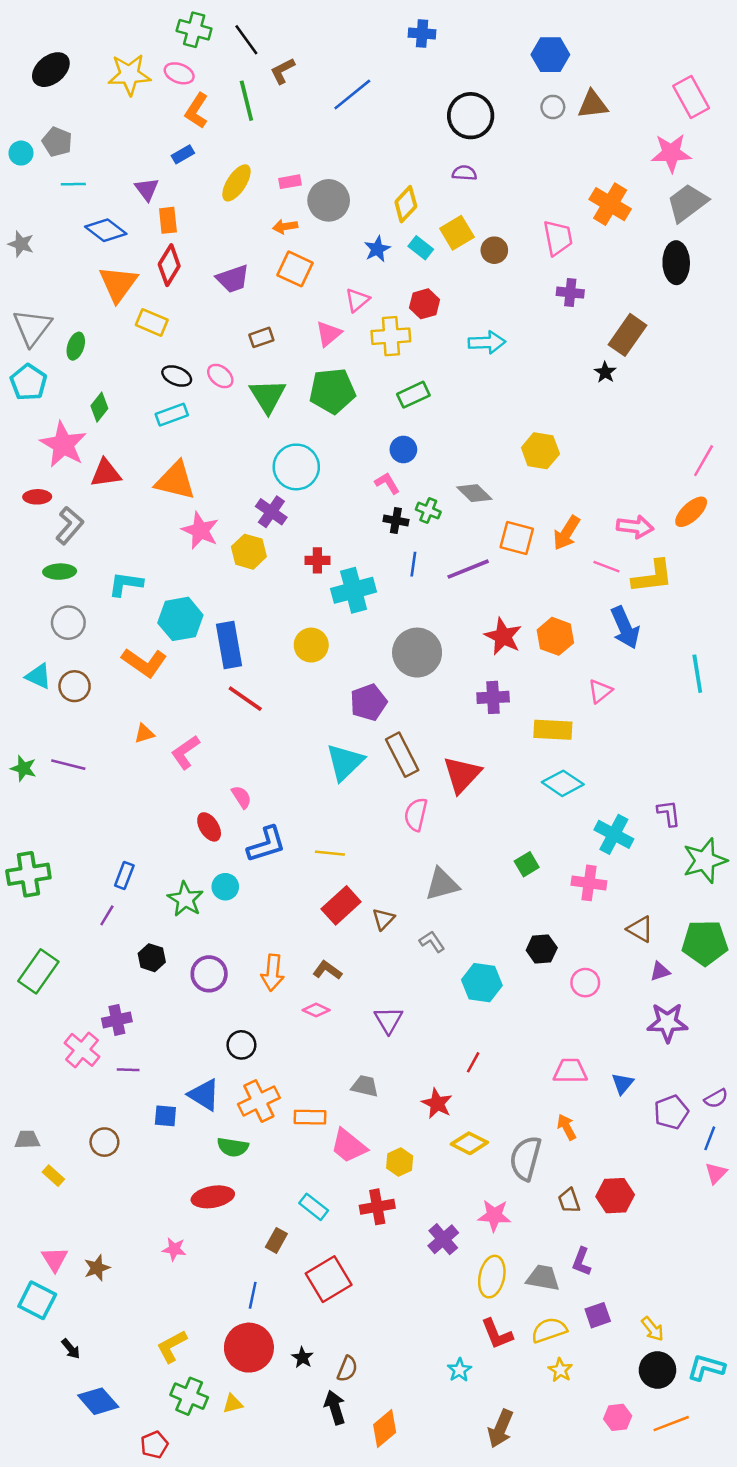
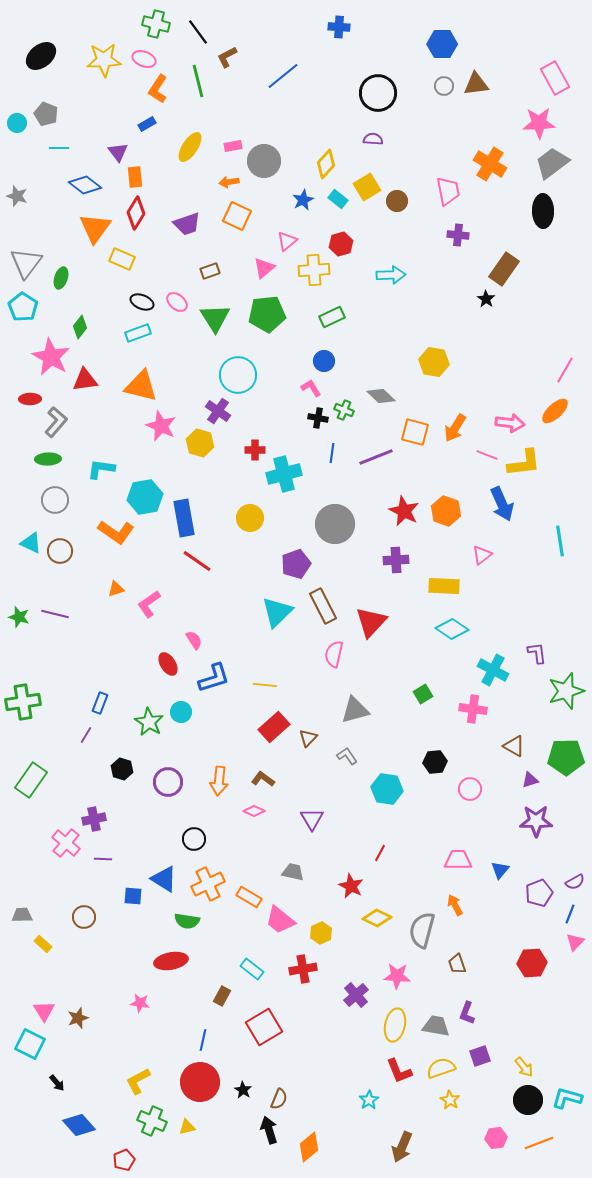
orange rectangle: (310, 1117) -> (249, 897), turned 30
red hexagon: (615, 1196) -> (532, 963), moved

